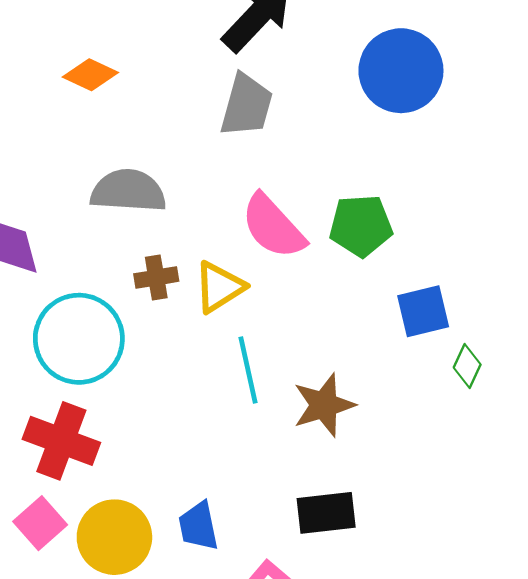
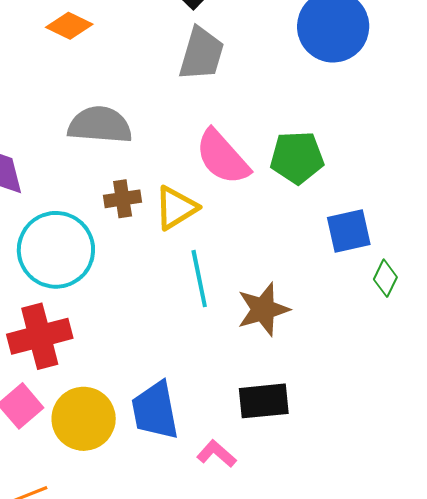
red cross: (61, 441) -> (40, 336), turned -36
blue trapezoid: (198, 526) -> (155, 410), size x1.4

